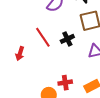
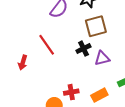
black cross: (67, 39) -> (83, 49), moved

